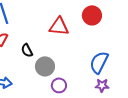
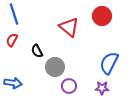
red triangle: (59, 26) -> (69, 27), turned 35
purple star: (102, 85) -> (102, 88), moved

